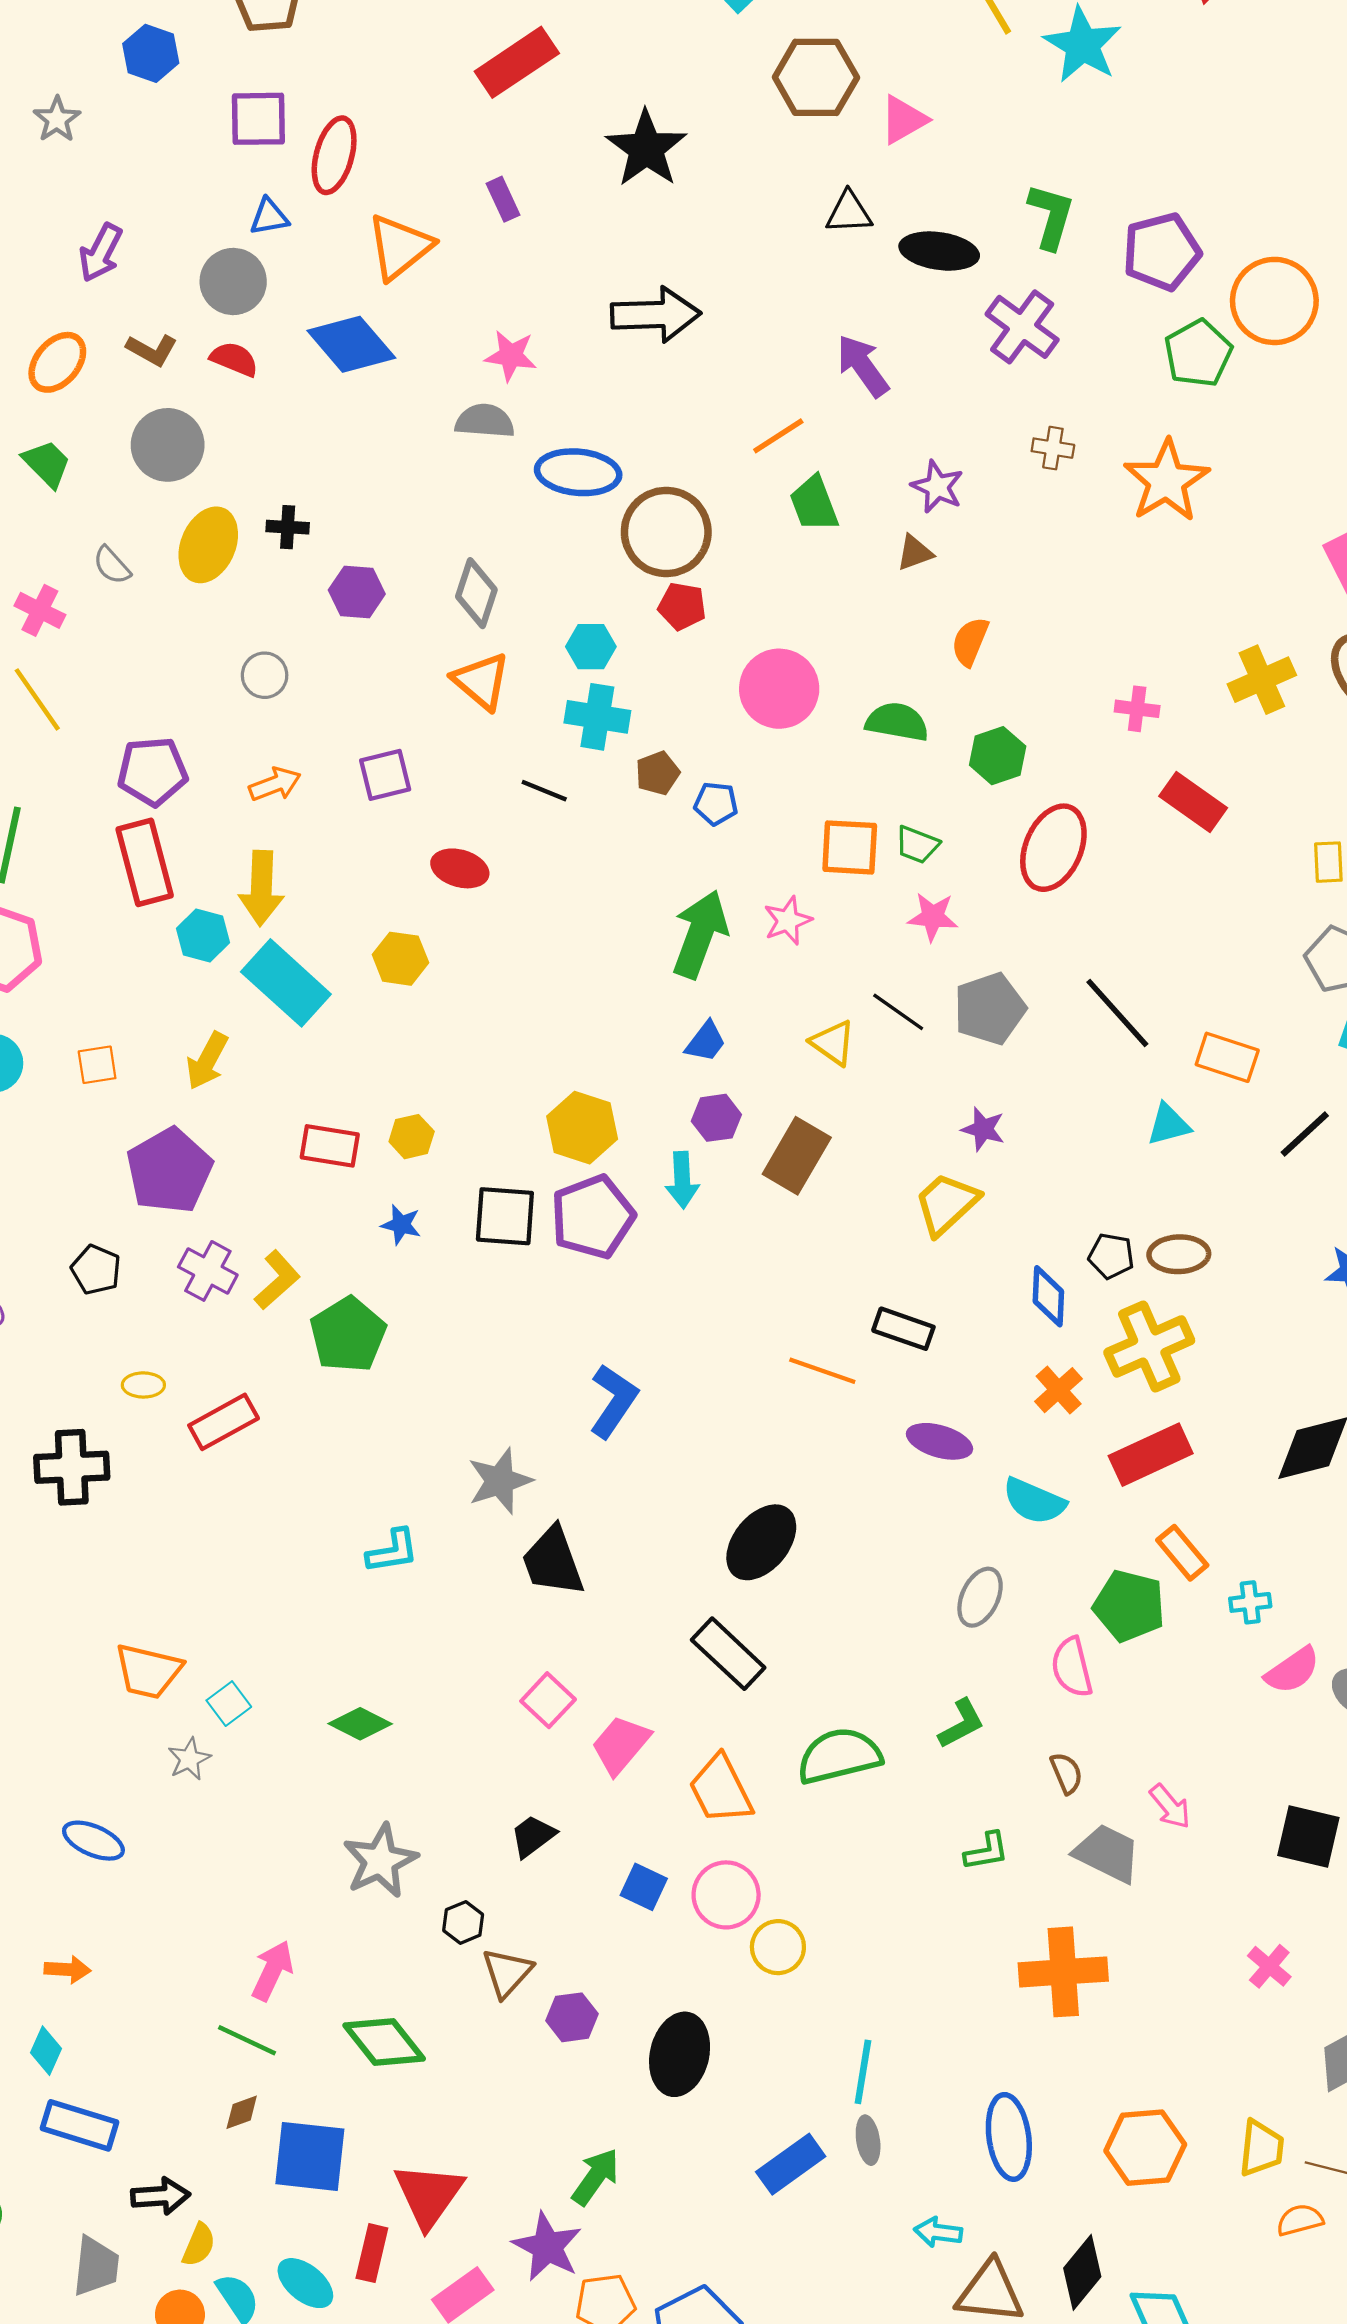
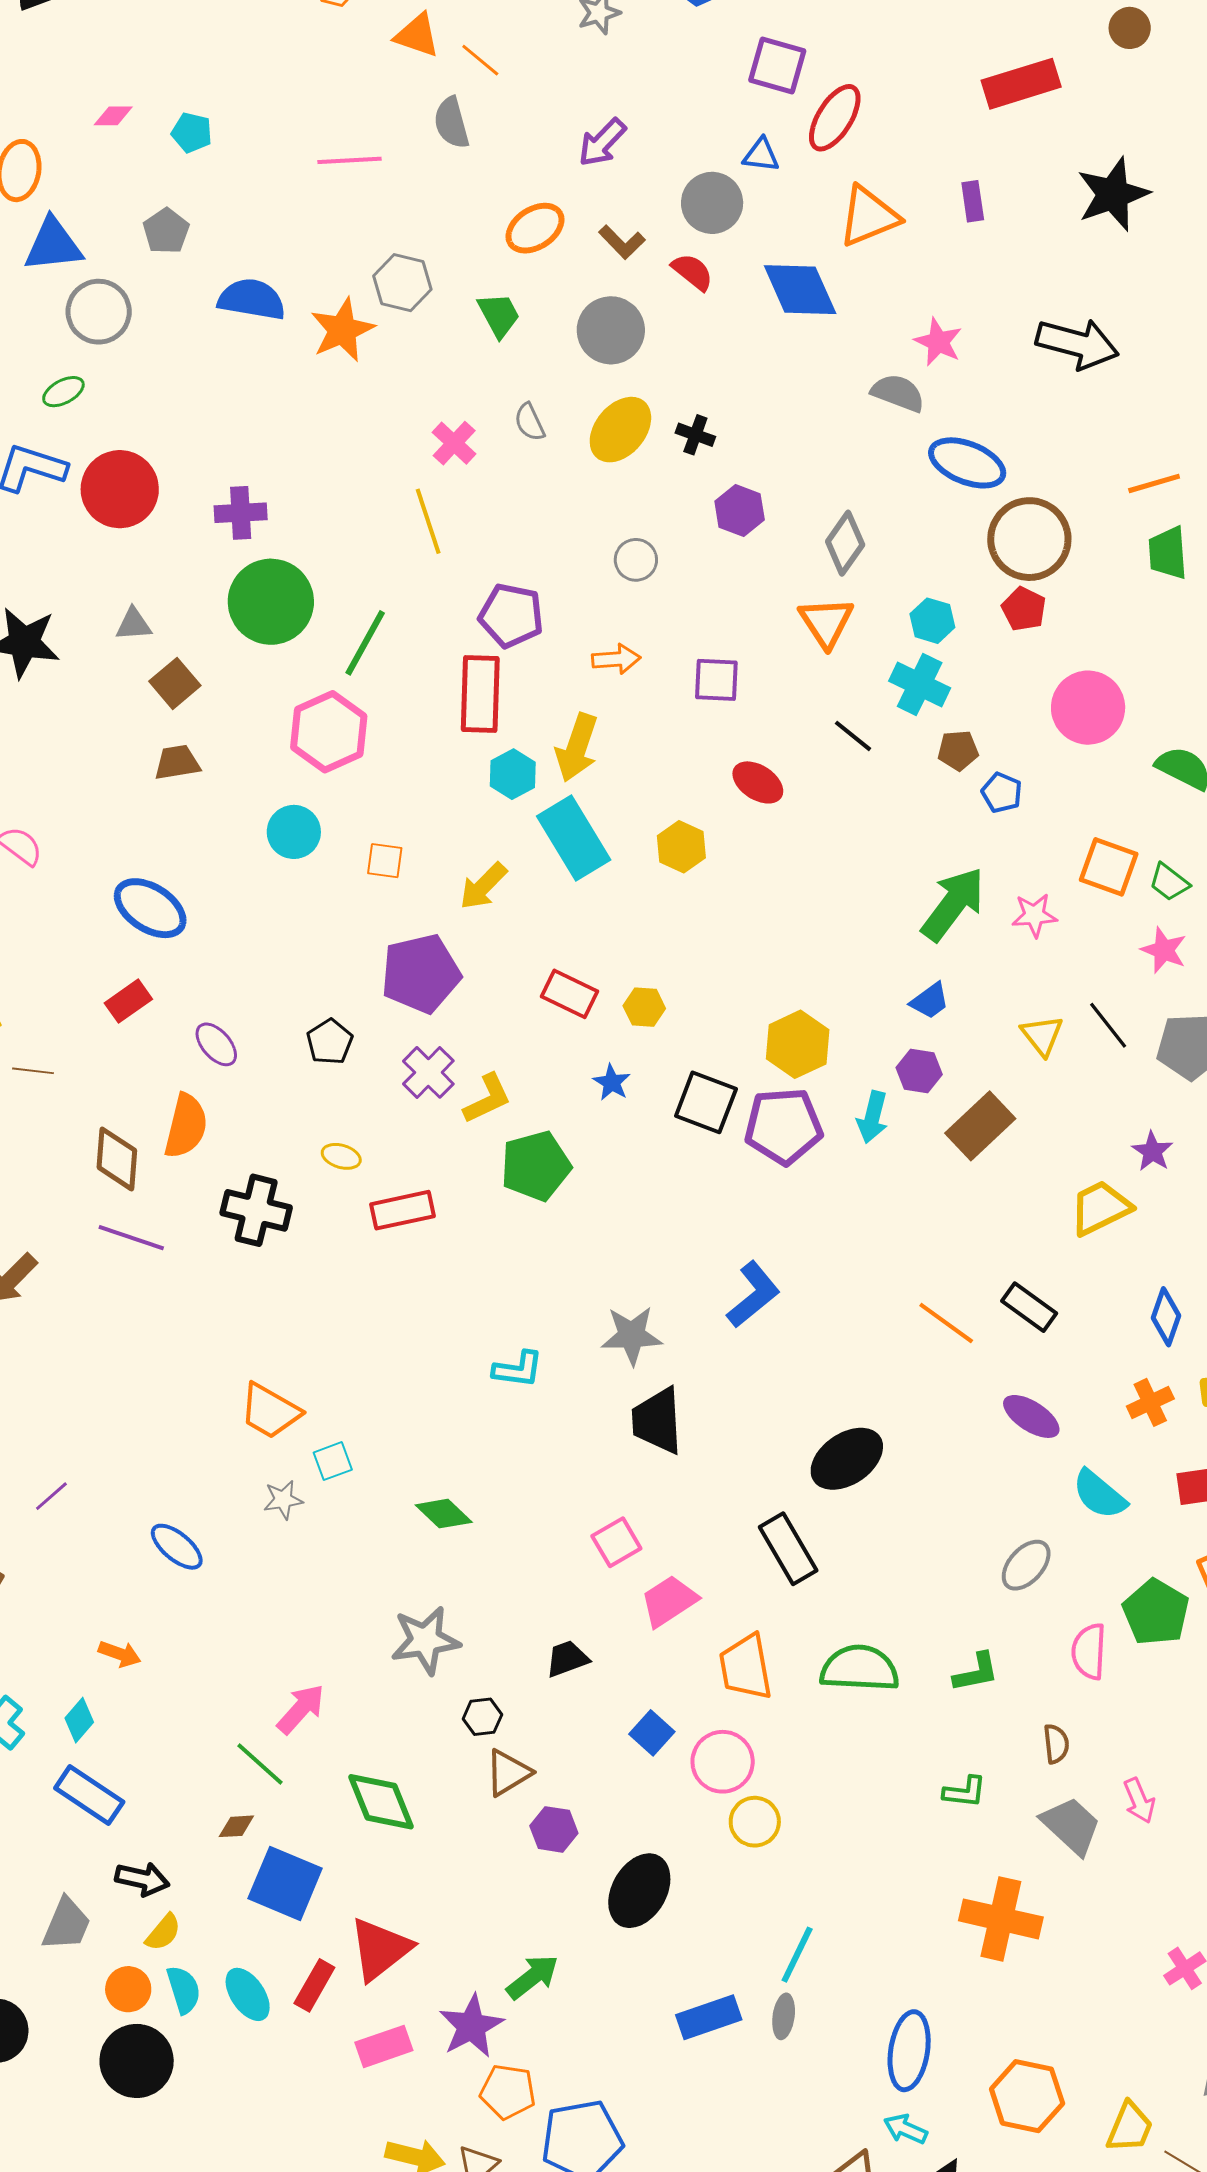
cyan arrow: (938, 2232) -> (905, 2129), moved

